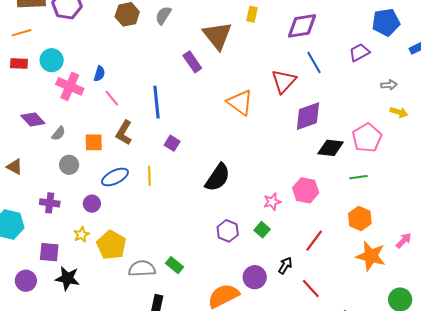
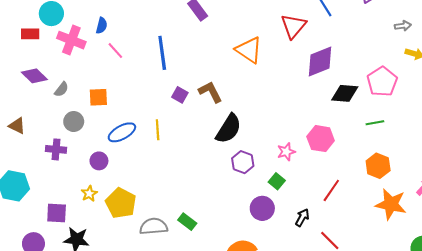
red rectangle: (19, 64) -> (30, 34), moved
brown L-shape: (124, 133) -> (210, 92), moved, turned 125
purple cross: (50, 203) -> (56, 149), moved
purple hexagon: (228, 231) -> (243, 162), moved
purple circle: (255, 277) -> (262, 208), moved

